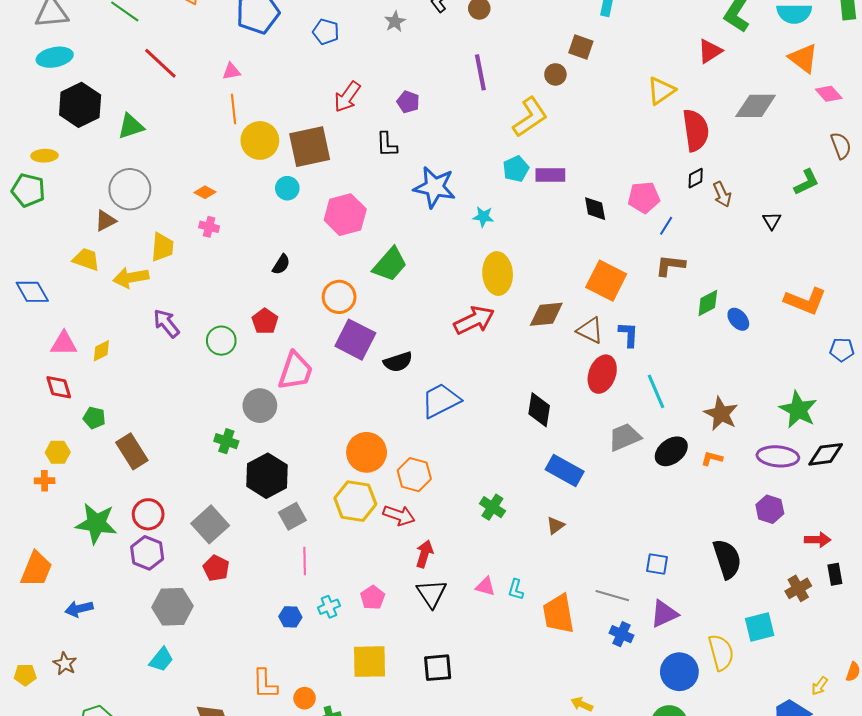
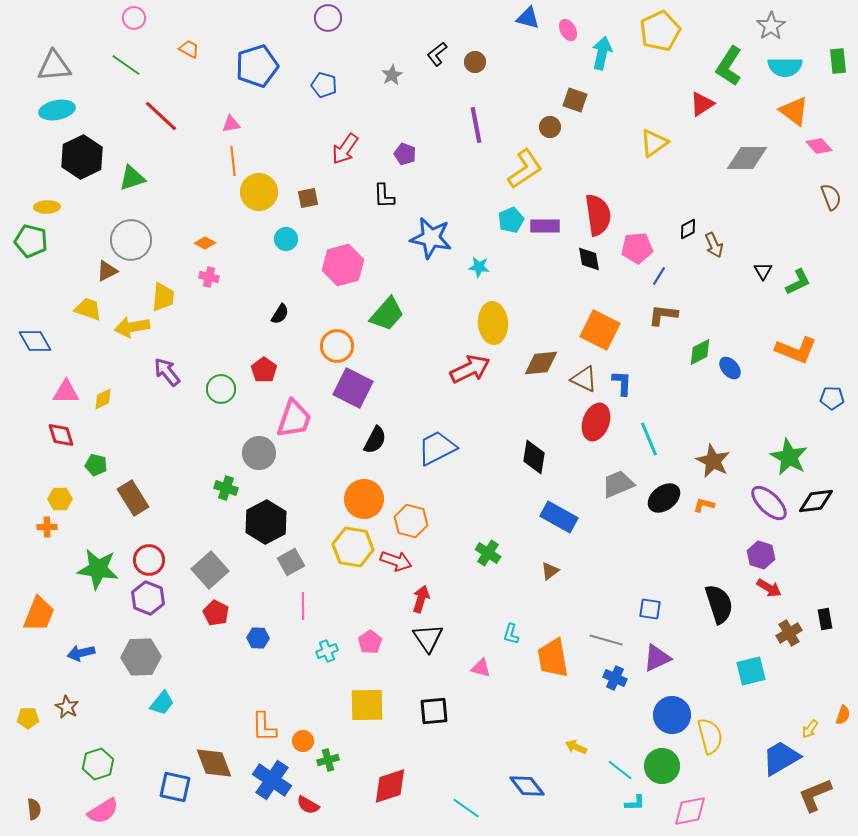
red semicircle: (696, 130) -> (598, 215), moved
brown square: (310, 147) -> (308, 198), size x0.5
green L-shape: (806, 182) -> (798, 282), moved
black semicircle: (398, 362) -> (375, 440), moved, turned -44
purple ellipse: (778, 456) -> (769, 503), turned 39
red arrow: (818, 540) -> (769, 588), moved, turned 30
pink triangle: (485, 586) -> (481, 668), moved
gray hexagon: (172, 607) -> (141, 657), moved
blue hexagon: (290, 617) -> (258, 638), moved
yellow semicircle: (721, 652) -> (710, 736), moved

